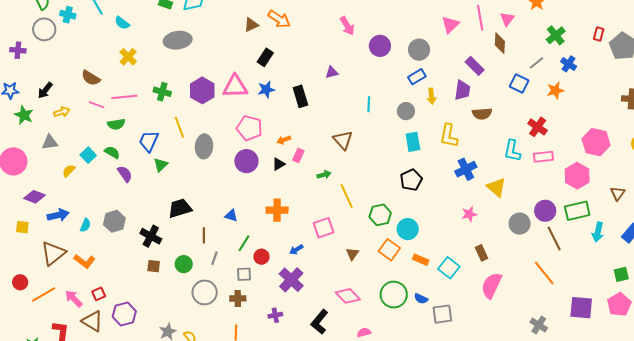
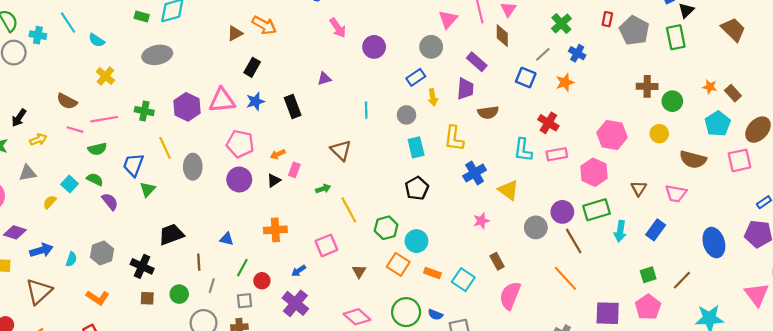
gray circle: (419, 50) -> (431, 47), moved
orange L-shape: (85, 261) -> (98, 298), moved

